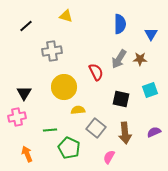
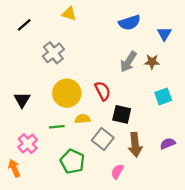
blue semicircle: (120, 24) -> (130, 23), turned 72
gray cross: (52, 51) -> (53, 53), turned -30
red semicircle: (96, 72) -> (103, 91), moved
black square: (121, 99) -> (122, 114), moved
pink cross: (17, 117) -> (28, 144), moved, turned -30
green line: (50, 130) -> (57, 127), moved
orange arrow: (27, 154) -> (14, 168), moved

